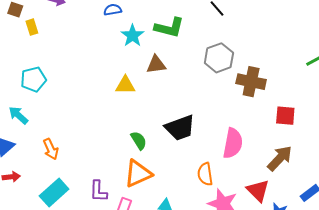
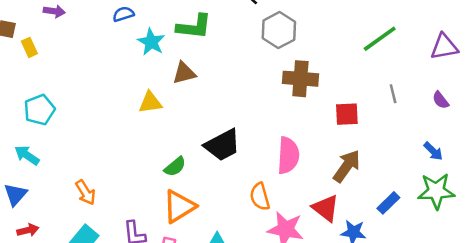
gray hexagon: (219, 58) -> (279, 30), moved
green semicircle: (139, 140) -> (175, 167), turned 90
orange arrow: (51, 149) -> (85, 192), moved

